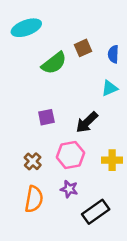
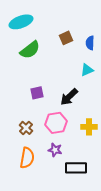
green semicircle: (54, 63) -> (30, 50), moved
black rectangle: (96, 212) -> (76, 168), turned 35

